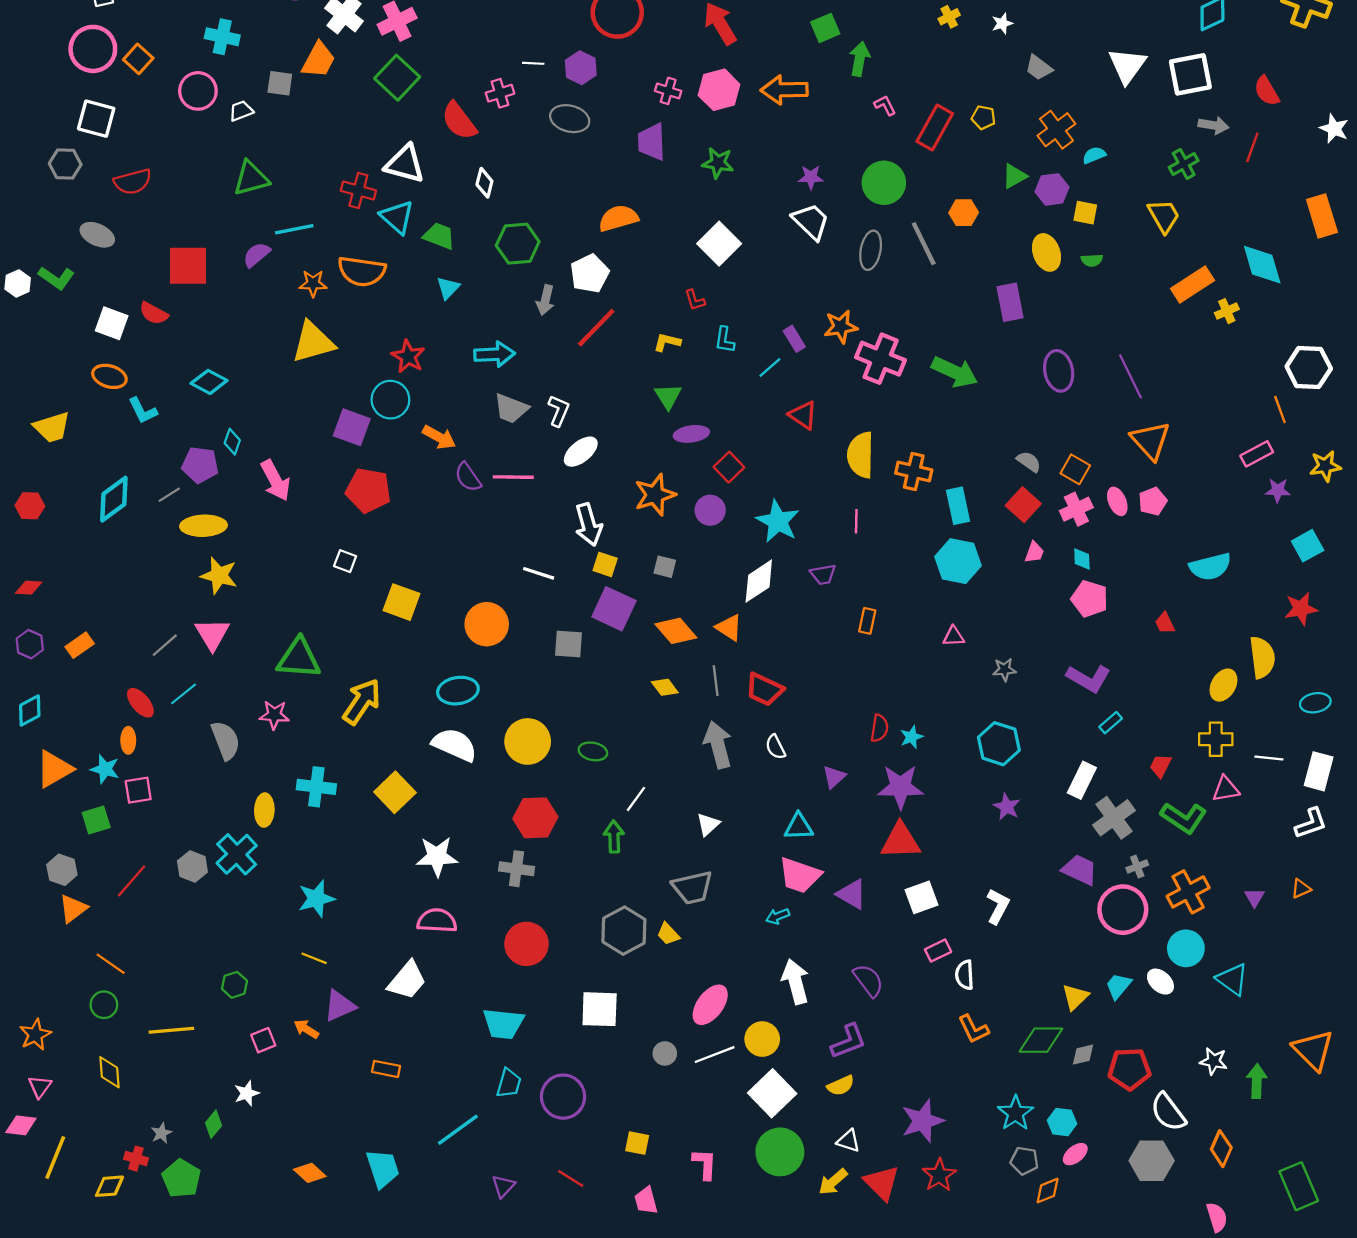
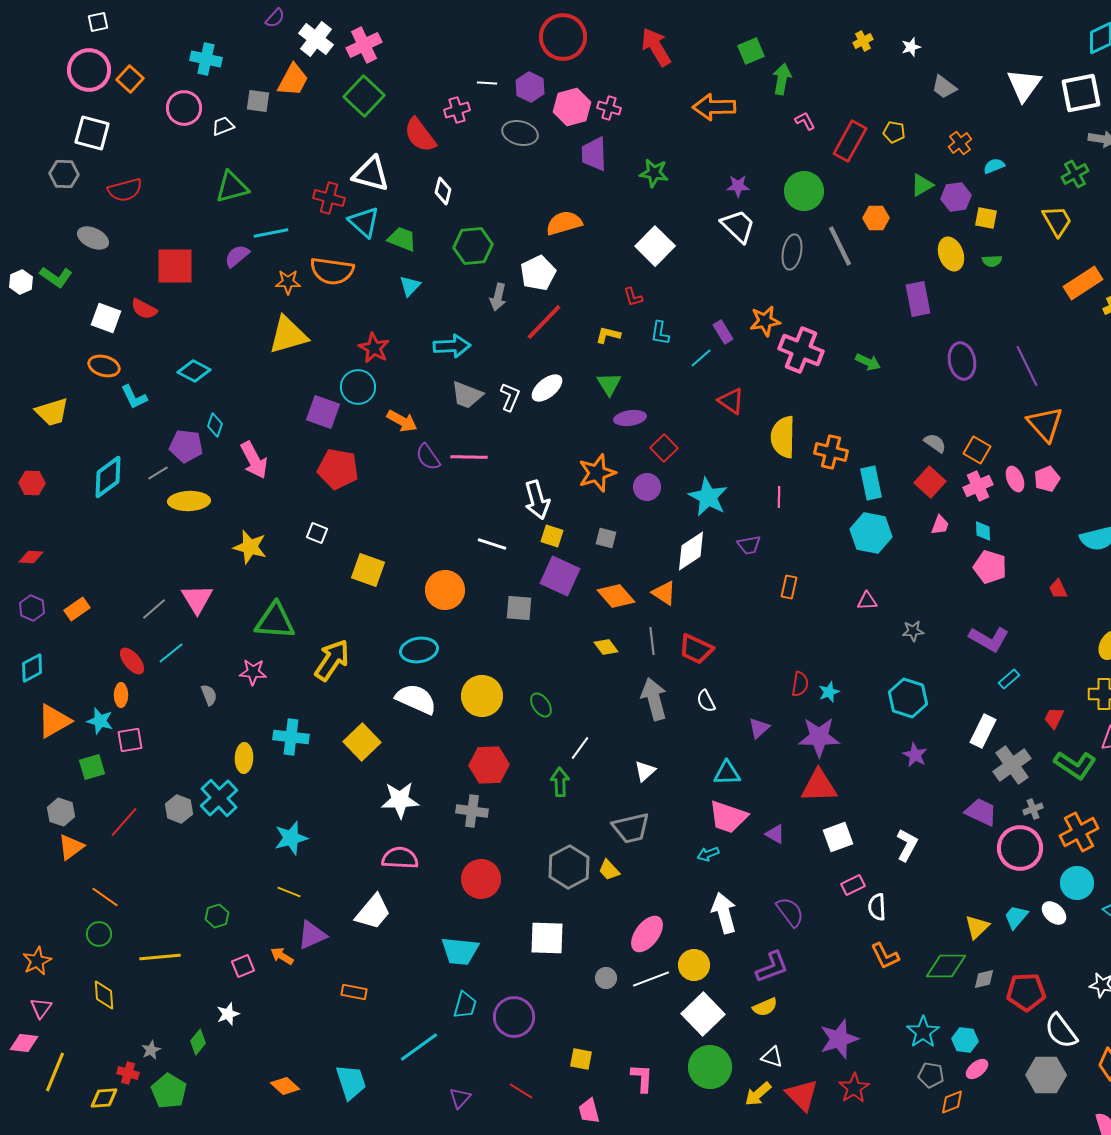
pink hexagon: (719, 90) -> (572, 107), moved
orange cross: (1056, 130) -> (960, 143), size x0.7
green arrow: (955, 372) -> (868, 362), size x0.6
white ellipse: (581, 452) -> (547, 388), moved
yellow star: (219, 576) -> (250, 547), moved
gray semicircle: (226, 740) -> (209, 695), size x0.6
green ellipse: (593, 751) -> (541, 705), turned 45
purple triangle: (852, 894) -> (775, 834), size x0.7

